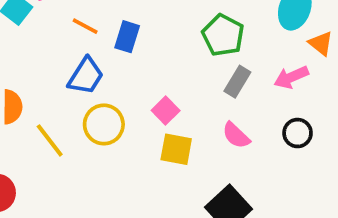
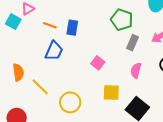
yellow circle: (104, 124) -> (70, 102), moved
pink semicircle: (236, 135) -> (136, 70), turned 70
yellow square: (176, 149) -> (111, 92), moved

